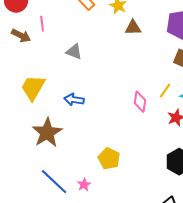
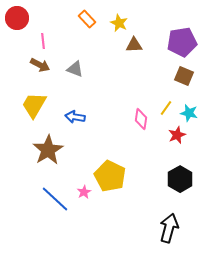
brown arrow: (21, 36) -> (40, 65), moved
yellow pentagon: (109, 159) -> (110, 176), size x1.4
pink star: (84, 185) -> (84, 192), moved

